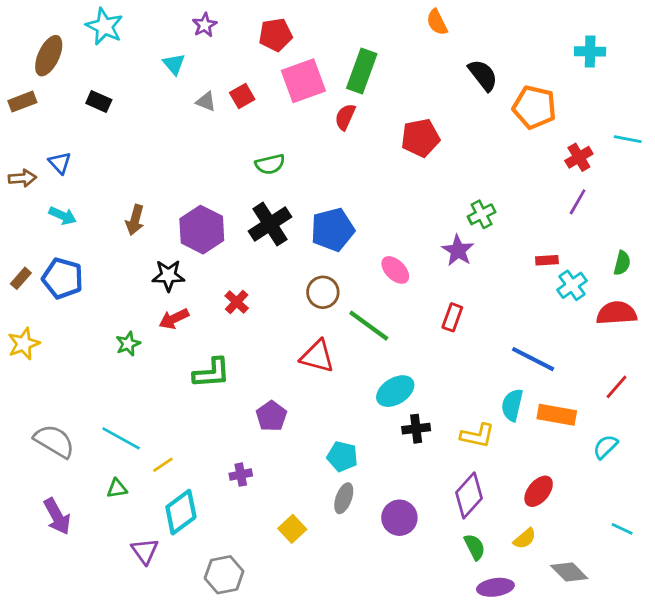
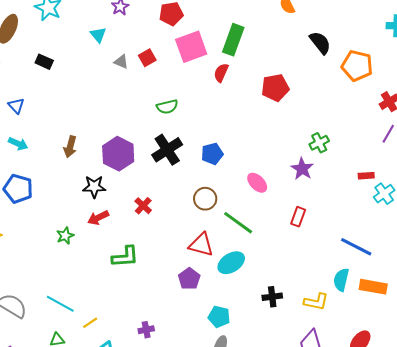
blue pentagon: (333, 230) -> (212, 154), size x0.7
cyan ellipse: (395, 391) -> (231, 263), moved
purple pentagon: (271, 416) -> (189, 279), moved

